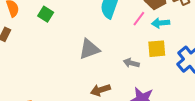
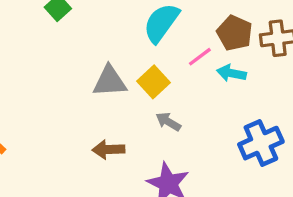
yellow square: (157, 49) -> (153, 82), moved, turned 36

